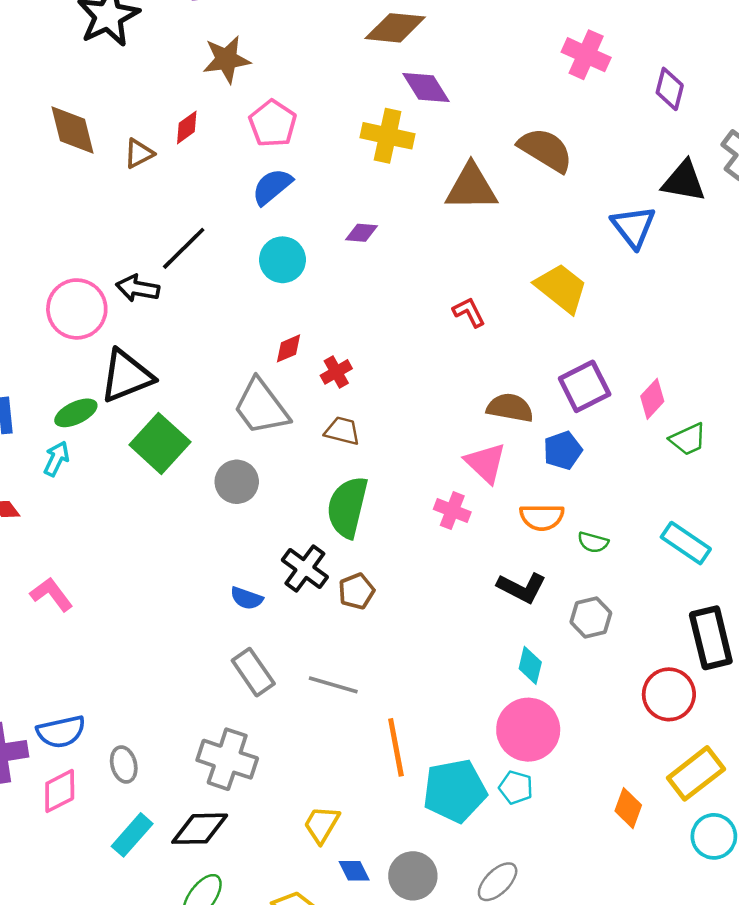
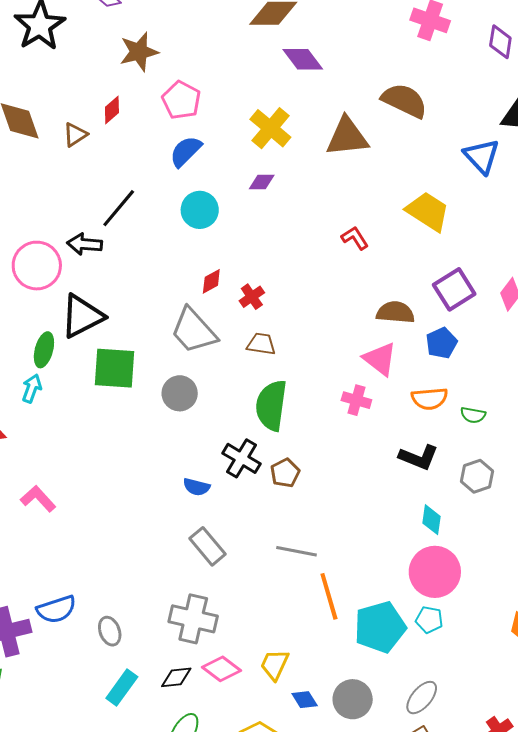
yellow cross: (388, 136) -> (270, 128), moved, turned 33
green ellipse: (76, 413) -> (44, 350), turned -44
green square: (160, 443) -> (114, 368), turned -33
gray line: (333, 685) -> (296, 551), moved
pink diamond: (60, 791) -> (221, 669), moved, turned 69
black diamond: (200, 829) -> (176, 677), size x0.7

